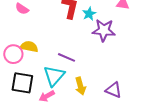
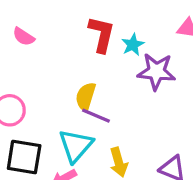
yellow semicircle: (29, 47) -> (86, 97), moved, turned -84

